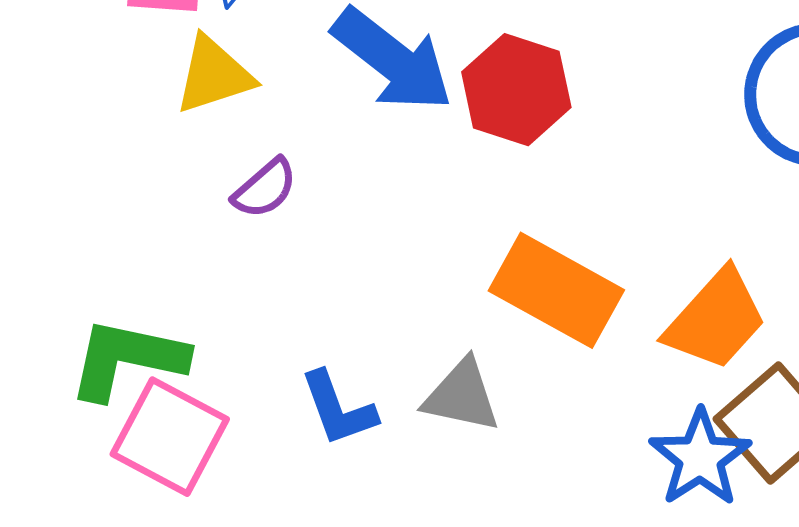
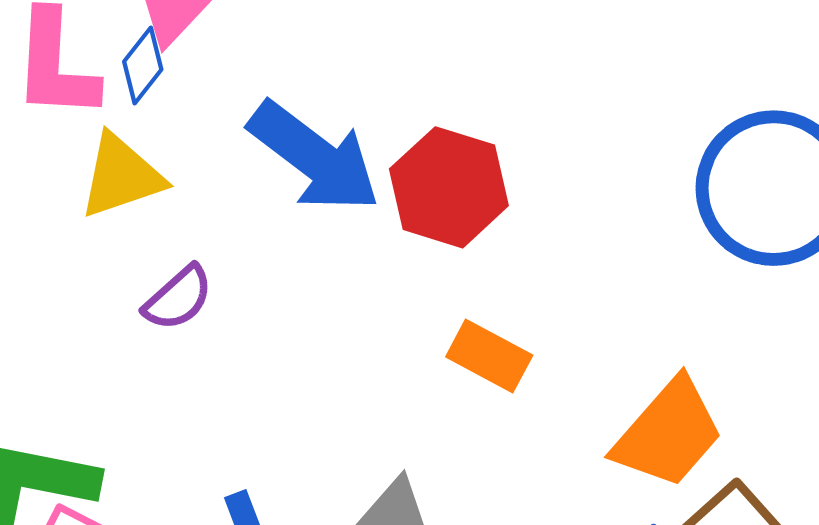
orange rectangle: (556, 290) -> (489, 356), moved, size x0.6

